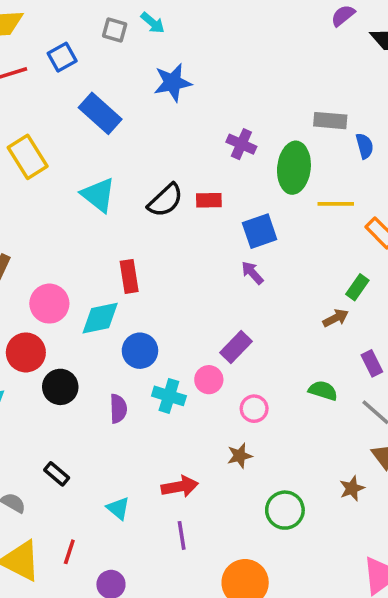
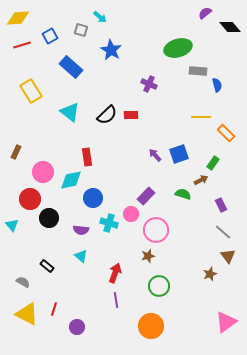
gray square: (115, 30) -> (81, 30), moved
blue star: (173, 83) -> (111, 50), turned -30
green ellipse: (294, 168) -> (178, 48), moved, turned 68
blue square: (260, 231) -> (179, 154), moved
green semicircle: (323, 391) -> (183, 194), moved
purple semicircle: (118, 409) -> (81, 230), turned 98
pink circle: (254, 409) -> (156, 230), size x1.6
red arrow: (180, 487) -> (115, 273), turned -60
cyan triangle: (118, 508) -> (81, 256), moved
green circle: (285, 510) -> (159, 286), moved

